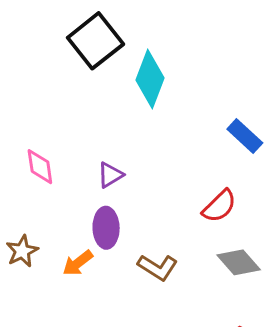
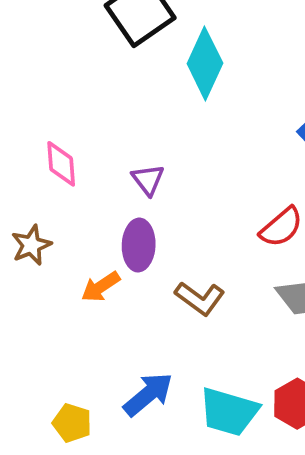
purple triangle: (110, 175) -> (148, 180), turned -40
brown star: (22, 251) -> (31, 245), moved

